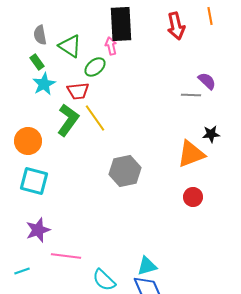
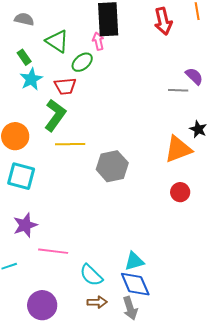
gray semicircle: (40, 35) -> (24, 19), moved, turned 114
yellow line: (95, 118) -> (70, 144), moved, turned -56
black star: (211, 134) -> (198, 129), turned 30

